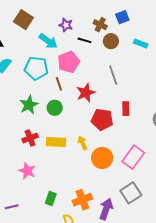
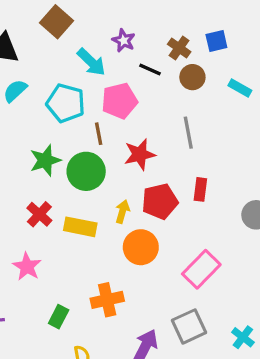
green circle: (55, 108) -> (86, 171), size x1.5
red pentagon: (102, 120) -> (160, 201), turned -30
red cross: (30, 138) -> (39, 214), turned -35
yellow arrow: (82, 143) -> (122, 212), moved, turned 32
orange circle: (102, 158) -> (141, 247), moved
orange cross: (82, 200) -> (107, 300), moved

